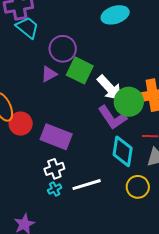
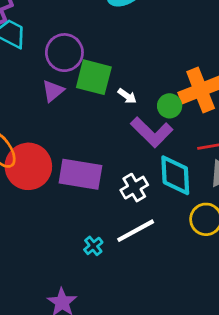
white arrow: (110, 88) -> (127, 96), moved, size x0.5
green circle: (129, 102) -> (170, 106), size x0.6
red circle: (21, 124) -> (28, 166), size x1.4
white cross: (54, 169) -> (134, 188), moved

